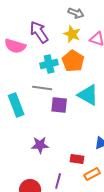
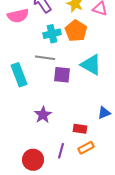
pink semicircle: (15, 46) -> (18, 16), turned -30
purple star: (40, 145) -> (43, 115), turned -30
orange rectangle: (92, 174) -> (86, 148), moved

